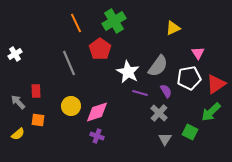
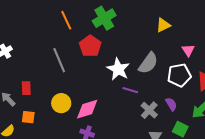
purple semicircle: (166, 91) -> (171, 104), moved

